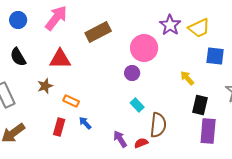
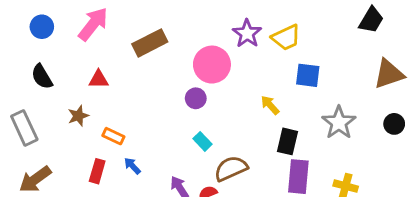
red triangle: (60, 59) -> (99, 79), size x0.7
brown semicircle: (158, 125) -> (231, 168), turned -120

